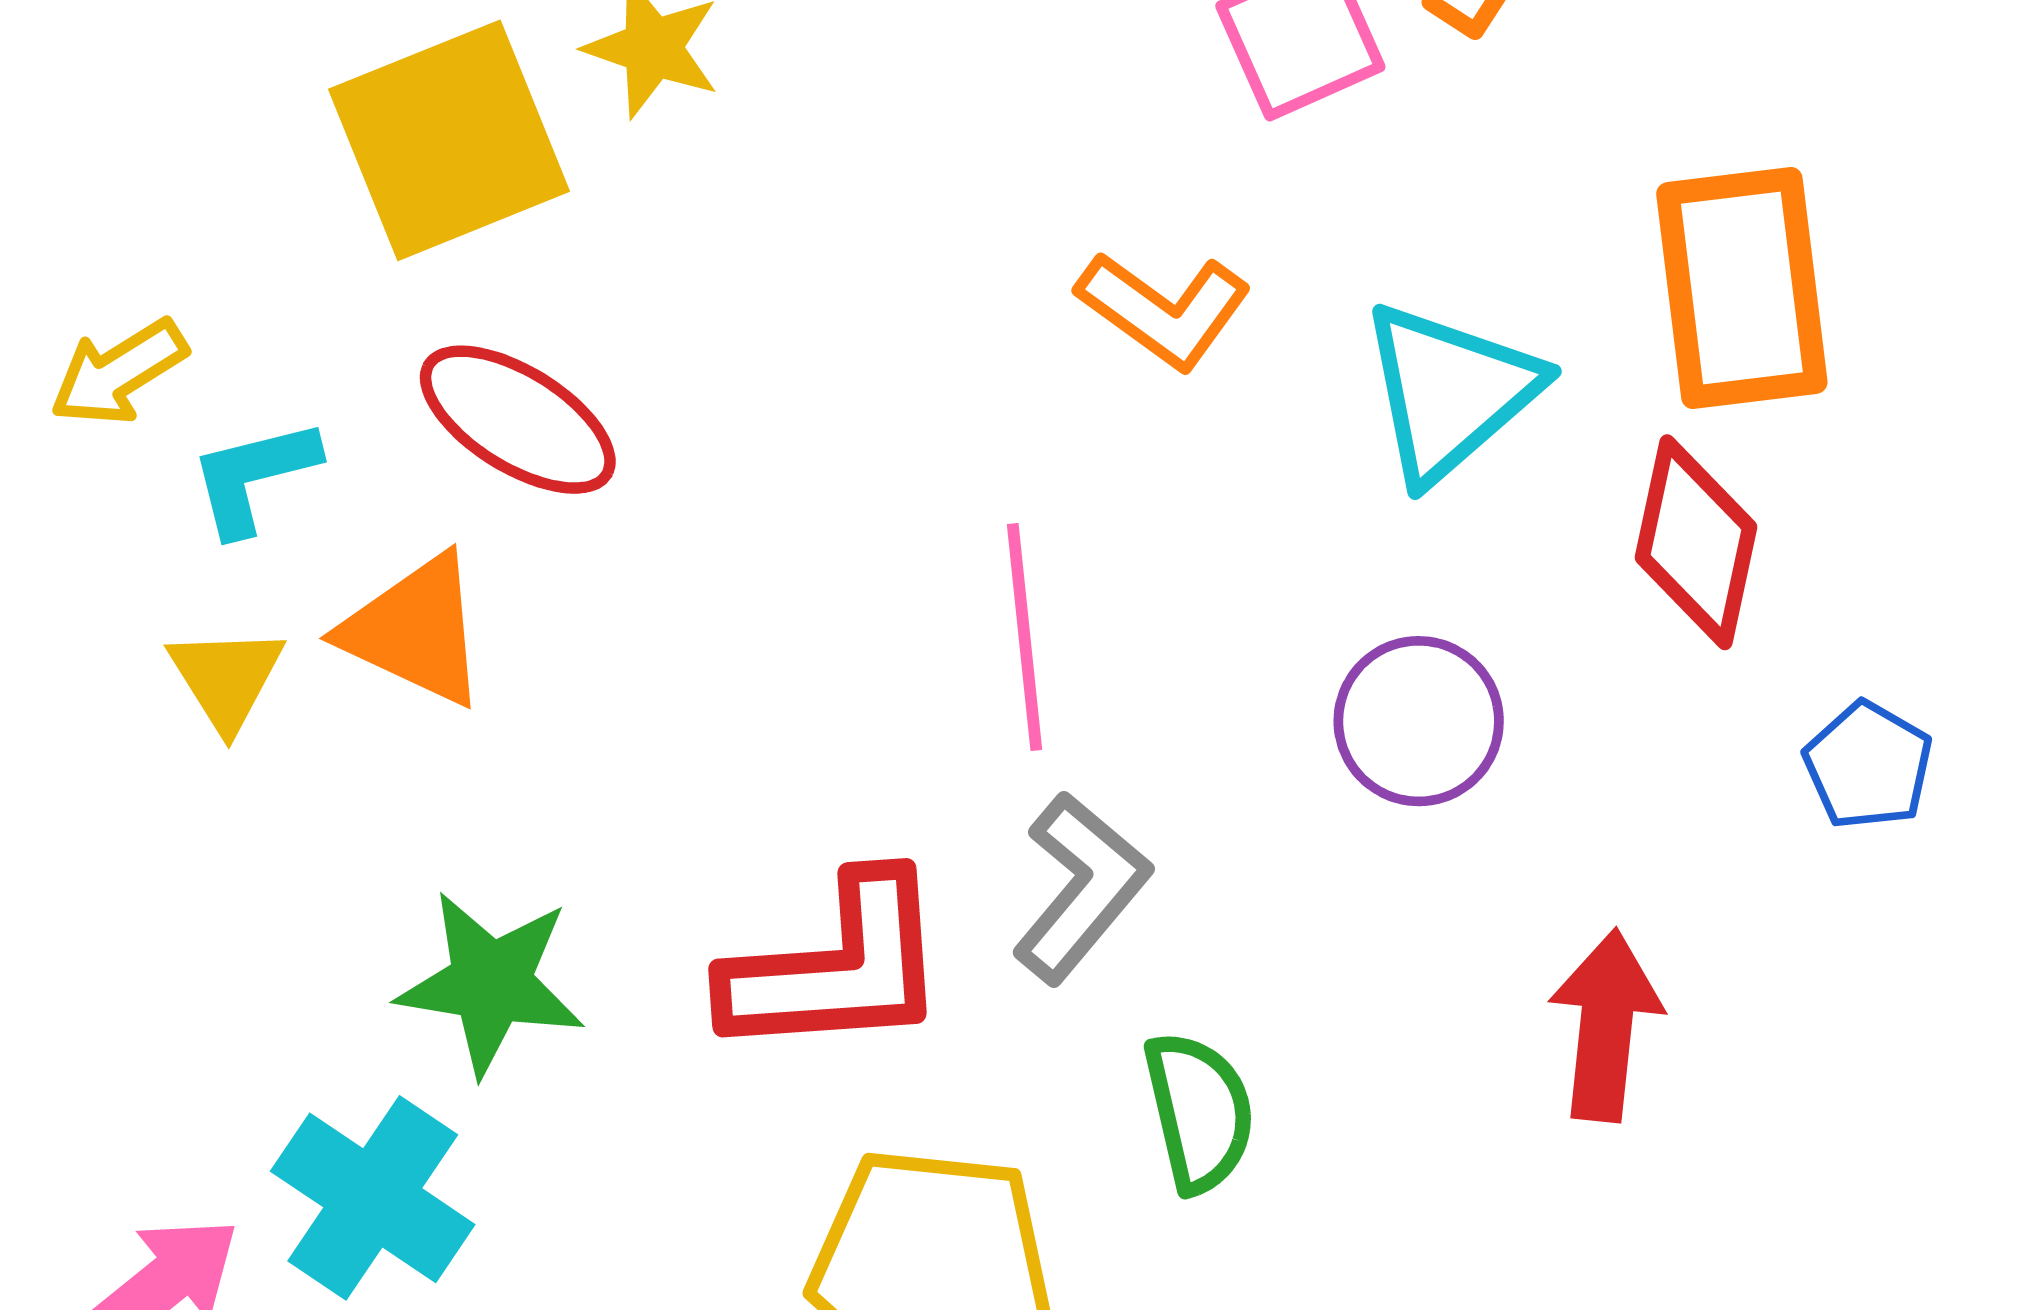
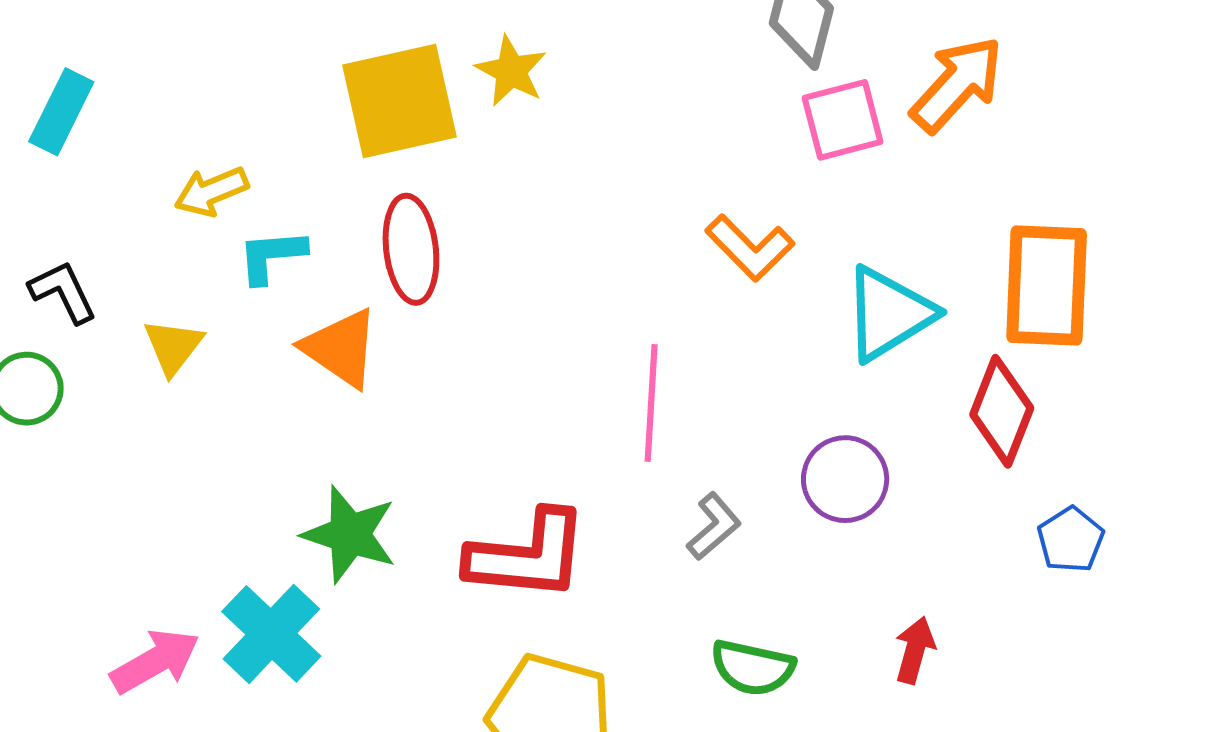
red ellipse: (518, 420) -> (411, 249), turned 42
yellow triangle: (226, 678) -> (173, 347), moved
gray L-shape: (1081, 888) -> (714, 526), moved, size x0.7
red arrow: (1606, 1025) -> (915, 650), size x0.7
green semicircle: (1199, 1112) -> (753, 668), moved, turned 106

